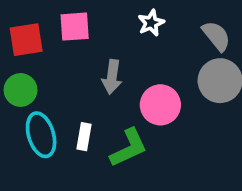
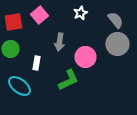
pink square: (75, 27) -> (39, 15), turned -36
cyan ellipse: (41, 135) -> (19, 86), moved, turned -35
white rectangle: (84, 137) -> (36, 63), moved

